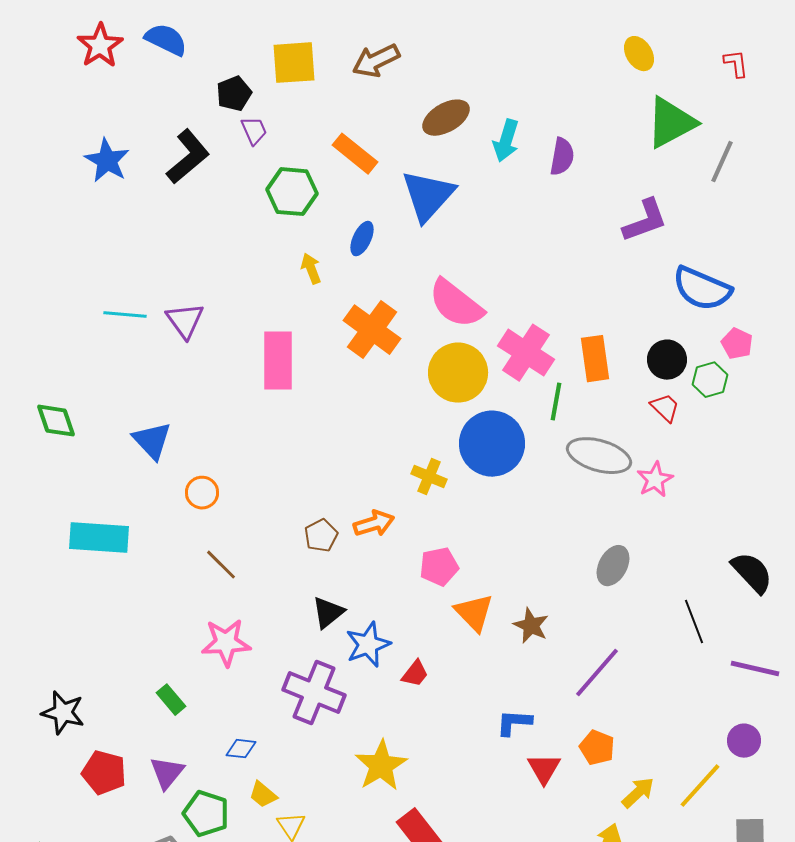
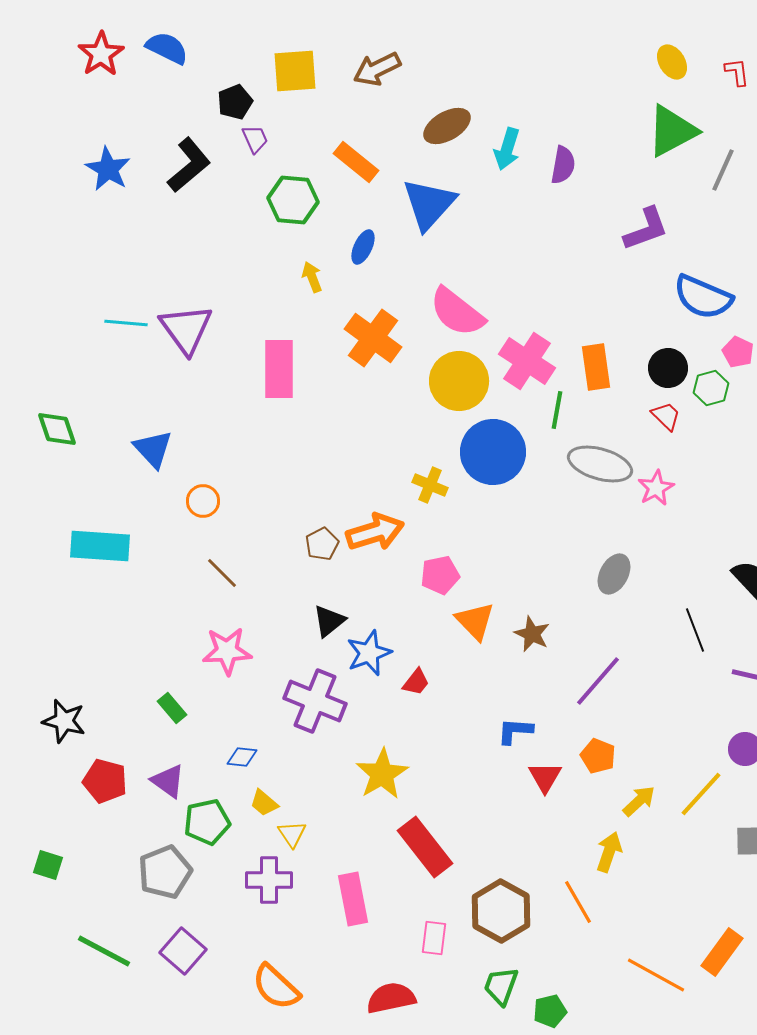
yellow ellipse: (639, 54) -> (672, 62), moved
purple triangle: (185, 321) -> (186, 329), size x1.4
orange arrow: (374, 524) -> (375, 532), size x1.4
purple triangle: (167, 773) -> (168, 781), turned -33
green pentagon: (206, 814) -> (207, 822), turned -30

